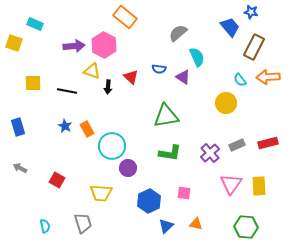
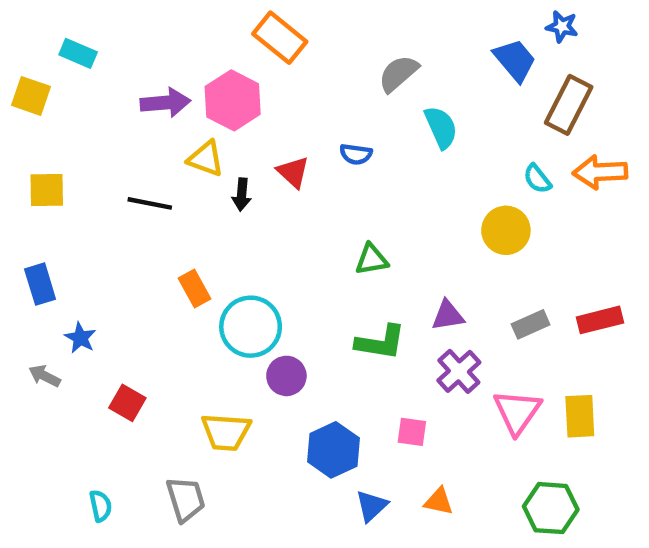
purple triangle: (183, 77) -> (448, 315), moved, turned -42
yellow square: (33, 83) -> (47, 190), moved
green triangle: (166, 116) -> (372, 259), size x0.6
blue star: (65, 126) -> (80, 338), moved
purple cross: (210, 153) -> (459, 371), moved

